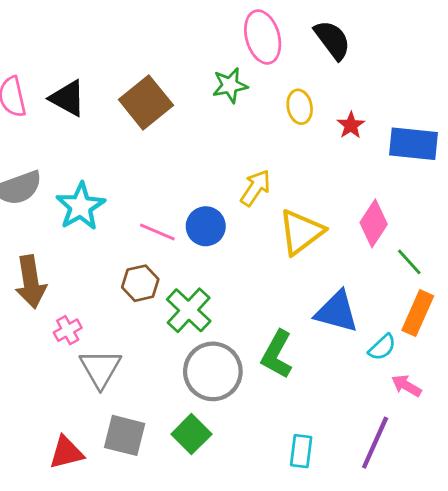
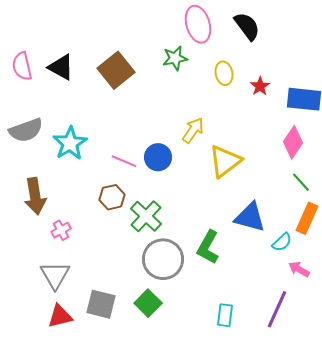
pink diamond: (374, 223) -> (293, 142), moved
gray triangle: (100, 369) -> (55, 275), moved

